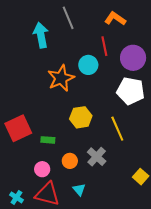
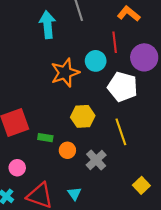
white pentagon: (131, 91) -> (123, 87), moved
orange circle: (70, 161) -> (67, 150), moved
pink circle: (42, 169) -> (17, 168), moved

